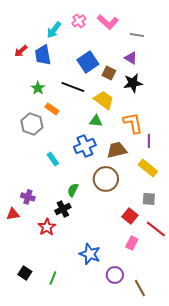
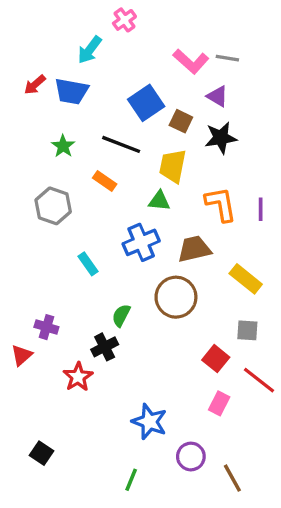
pink cross: (79, 21) -> (124, 20), moved
pink L-shape: (108, 22) -> (191, 61), moved
blue trapezoid: (43, 55) -> (71, 91), turned -70
yellow trapezoid: (104, 100) -> (173, 166), turned -115
orange rectangle: (52, 109) -> (105, 181), moved
purple line: (149, 141) -> (261, 209), moved
red triangle: (13, 214) -> (22, 355), turned -32
green line: (53, 278) -> (131, 480), moved

